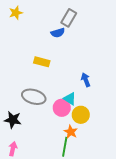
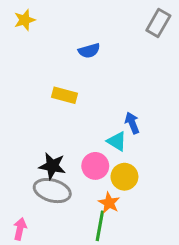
gray rectangle: (69, 18) -> (158, 23), moved
gray ellipse: (34, 97) -> (52, 191), moved
cyan triangle: (70, 99) -> (117, 141), moved
black star: (13, 120) -> (52, 166), moved

